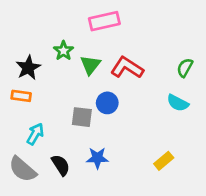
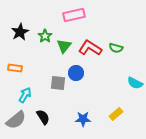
black star: (28, 68) -> (20, 32), moved
green semicircle: (185, 68) -> (116, 48), moved, turned -104
cyan semicircle: (178, 103) -> (135, 83), moved
blue star: (97, 158) -> (83, 119), moved
gray semicircle: (23, 169) -> (16, 120), turned -80

